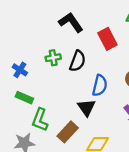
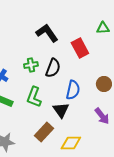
green L-shape: (40, 120) -> (34, 97), moved

